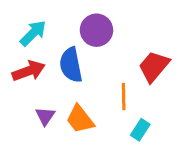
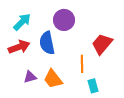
purple triangle: (45, 116) -> (30, 77), turned 40
cyan rectangle: (140, 130) -> (93, 86), turned -48

